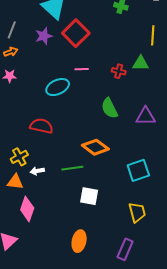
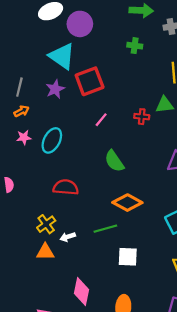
red square: (76, 33) -> (90, 81), turned 32
pink line: (82, 69) -> (101, 120), turned -40
cyan ellipse: (58, 87) -> (52, 140), moved, turned -30
green semicircle: (110, 108) -> (114, 161), moved
pink diamond: (27, 209) -> (81, 292), moved

